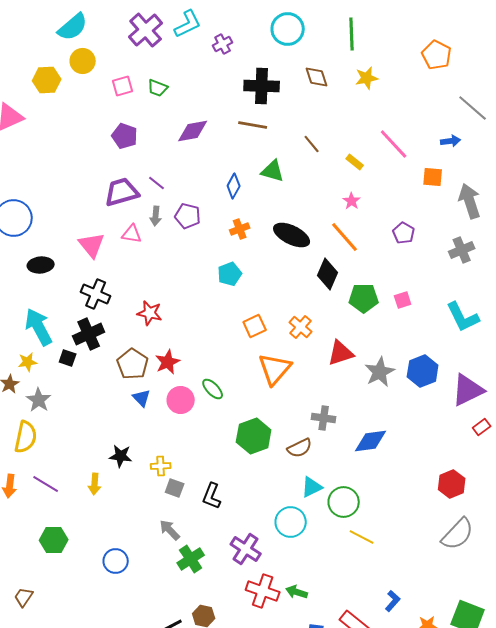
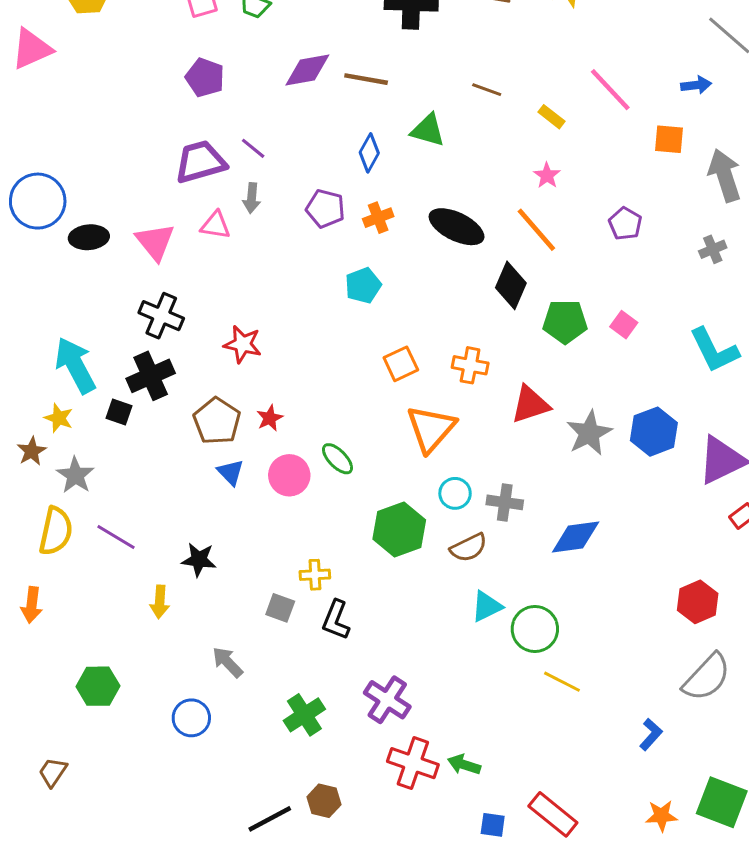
brown line: (253, 125) -> (366, 79), moved
brown line: (312, 144) -> (487, 90), turned -30
purple pentagon: (188, 216) -> (325, 209), moved
gray cross: (462, 250) -> (713, 249), size x0.7
black ellipse: (41, 265) -> (89, 237), moved
pink square: (403, 300) -> (624, 325), turned -36
orange cross: (301, 327) -> (470, 365), turned -30
yellow star: (28, 362) -> (59, 418), turned 30
red star: (168, 362) -> (270, 418), size x0.7
yellow cross: (161, 466) -> (315, 575), moved
purple line: (46, 484) -> (116, 537), moved
cyan circle: (291, 522) -> (455, 493), moved, size x0.7
gray arrow: (170, 530) -> (228, 662), moved
blue L-shape: (393, 601) -> (651, 734), moved

